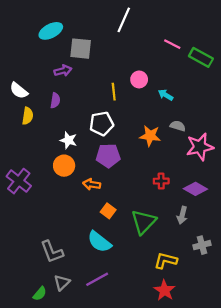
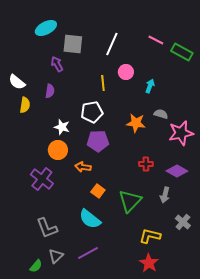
white line: (124, 20) -> (112, 44), moved
purple arrow: (63, 71) -> (57, 64), turned -105
cyan arrow: (166, 95) -> (150, 86), turned 80
purple cross: (19, 181) -> (42, 179), moved
gray cross: (202, 245) -> (183, 222), turned -35

